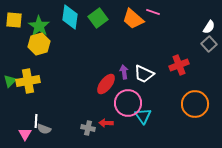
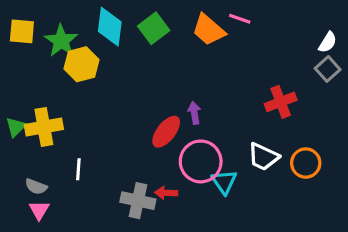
yellow hexagon: (39, 44) -> (81, 64), moved
white trapezoid: (144, 74) -> (263, 157), moved
orange circle: (195, 104) -> (306, 163), size x0.7
white line: (36, 121) -> (78, 169), moved
gray cross: (88, 128) -> (138, 201), size x1.5
gray semicircle: (44, 129) -> (36, 187), moved

